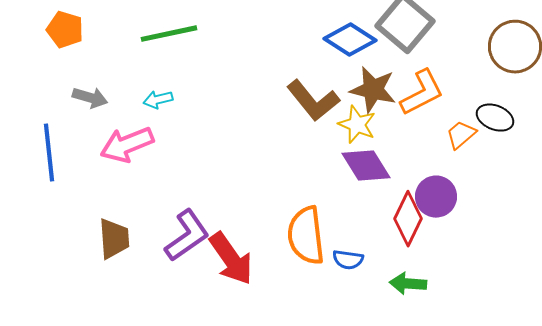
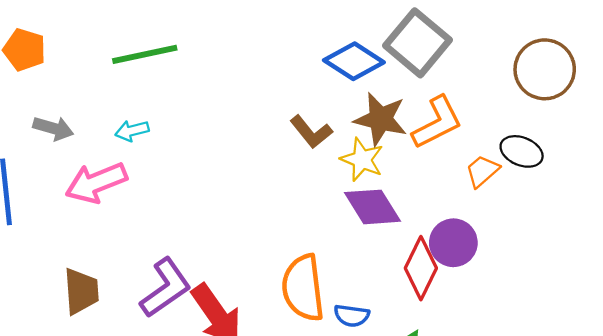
brown L-shape: (313, 101) -> (311, 132), size x0.7

